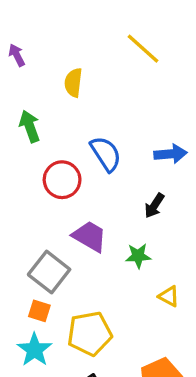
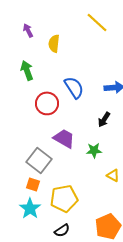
purple arrow: (17, 55) -> (28, 30), moved

